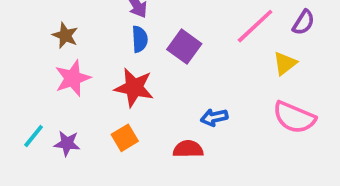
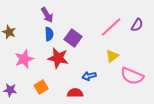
yellow triangle: (285, 63) -> (112, 56), moved
pink star: (73, 78) -> (24, 59), moved
red star: (134, 88) -> (58, 58), moved

